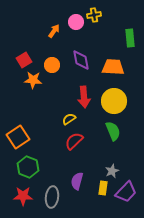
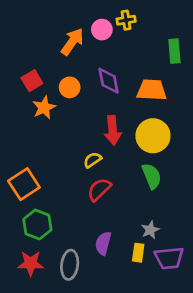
orange arrow: (54, 31) -> (72, 42), size x1.5
orange star: (33, 80) -> (44, 108), turned -30
purple trapezoid: (126, 192) -> (169, 258), turned 40

